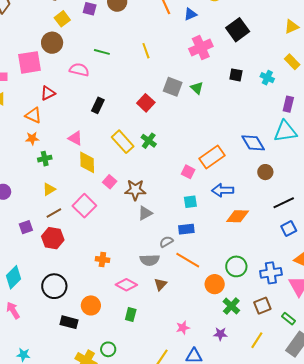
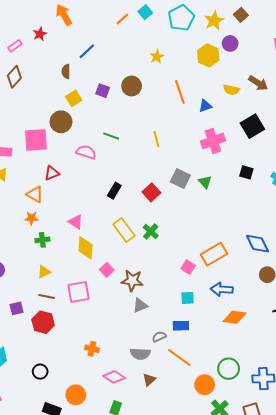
black rectangle: (98, 105) -> (114, 191), moved
pink square: (84, 206) -> (79, 292), turned 30
brown line: (54, 213) -> (47, 297), turned 35
black circle: (54, 286) -> (40, 372), size x0.6

